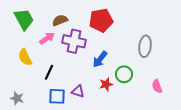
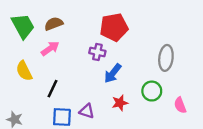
brown semicircle: (60, 20) -> (54, 24), moved
purple cross: (74, 41) -> (97, 52), moved, size x0.6
green circle: (124, 74) -> (152, 91), moved

